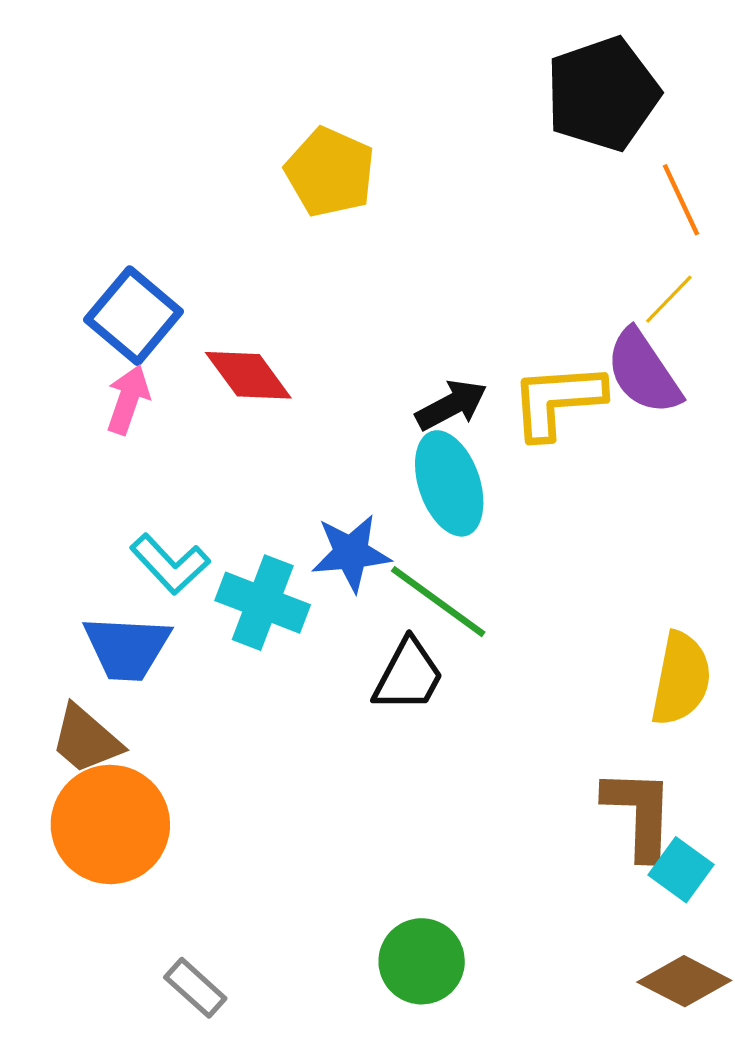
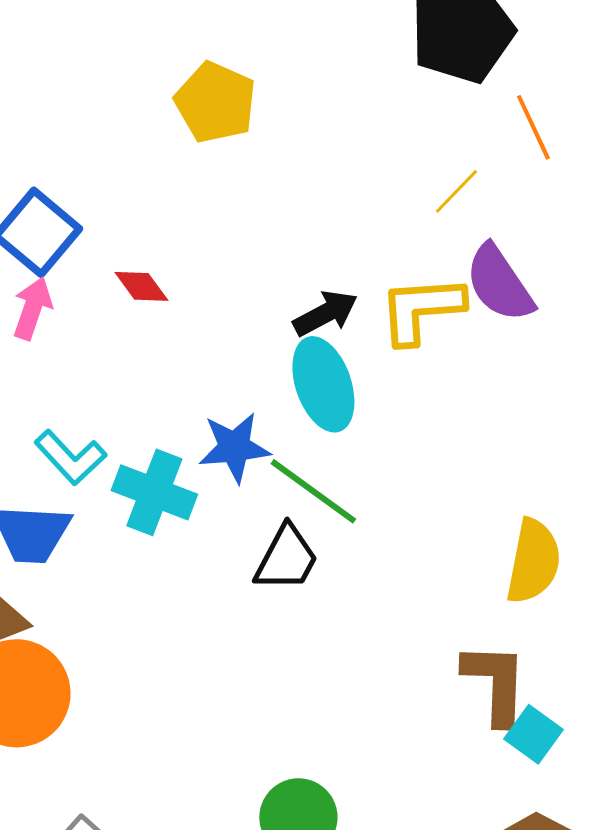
yellow line: (669, 299) -> (456, 191), moved
red diamond: (248, 375) -> (141, 286), size x0.7

